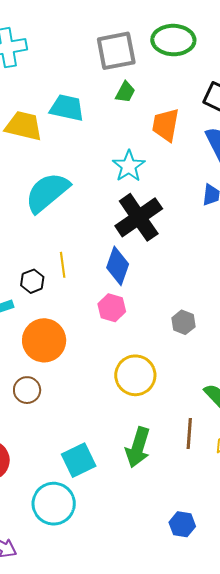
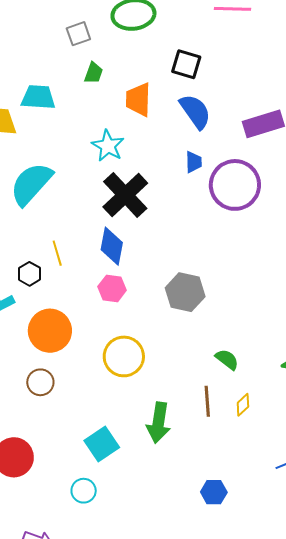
gray square: (116, 51) -> (78, 34), size x0.6
gray hexagon: (183, 322) -> (185, 292), size x1.6
yellow circle: (135, 375) -> (124, 356), moved
cyan circle: (54, 504) -> (84, 491), size x0.6

